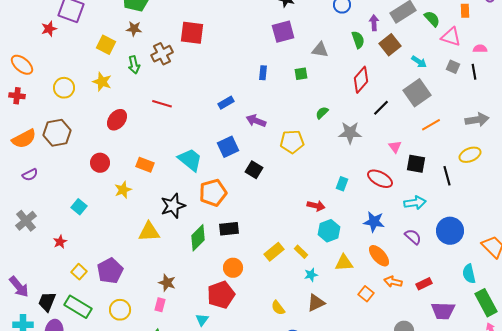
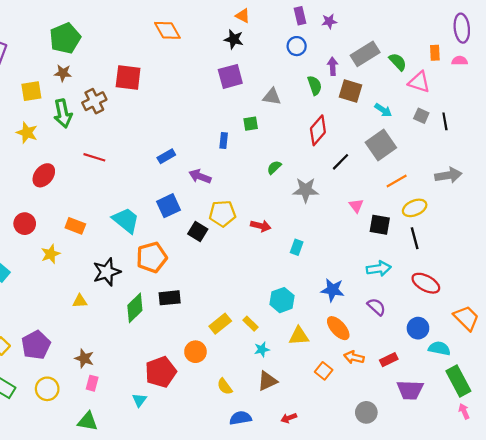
yellow square: (106, 45) -> (31, 91), turned -36
brown square: (390, 45) -> (351, 91), turned -35
pink semicircle: (480, 49) -> (460, 61), moved
green arrow: (134, 65) -> (63, 113), size x1.4
blue rectangle: (263, 73) -> (224, 140), moved
yellow pentagon: (292, 142) -> (222, 214), moved
yellow ellipse: (470, 155) -> (415, 208), moved
red ellipse: (380, 179) -> (426, 283), moved
red arrow: (316, 206) -> (261, 226), moved
blue circle: (450, 231) -> (418, 328), moved, size x0.7
yellow triangle: (149, 232) -> (80, 301), size x0.6
orange circle: (233, 268) -> (195, 352), moved
cyan semicircle: (469, 274) -> (439, 348), turned 114
brown star: (167, 283) -> (84, 358), moved

